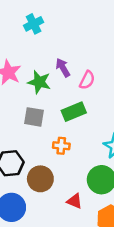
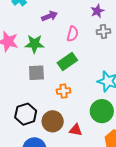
purple arrow: (63, 68) -> (50, 16), moved, turned 112
red triangle: (75, 201) -> (76, 130), moved

